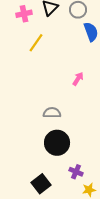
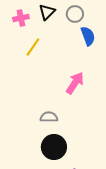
pink arrow: (78, 79) -> (75, 83), size x1.6

